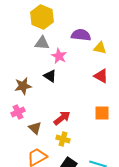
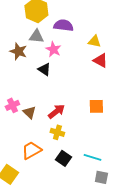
purple semicircle: (81, 35) -> (63, 25), moved
red triangle: (101, 76) -> (100, 60), moved
brown star: (23, 86) -> (18, 51), moved, turned 30
brown triangle: (35, 128) -> (29, 112), moved

